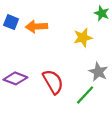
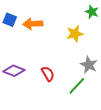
red semicircle: (53, 82) -> (48, 74), size x0.7

